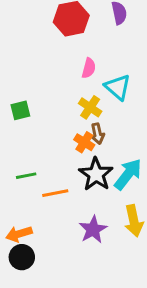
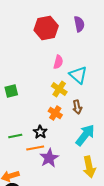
brown arrow: (97, 134) -> (77, 107), moved
black star: (96, 174) -> (40, 132), moved, size x0.6
purple star: (93, 230) -> (49, 158), moved

